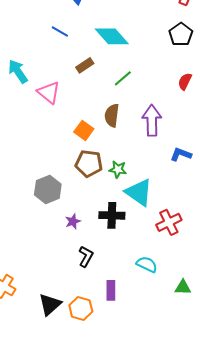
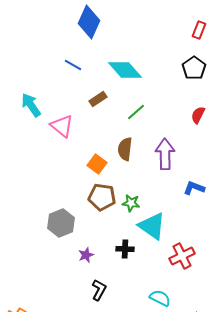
black cross: (112, 215) -> (125, 249), size x0.7

